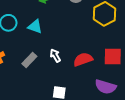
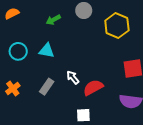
red semicircle: (83, 59) -> (93, 87), moved

